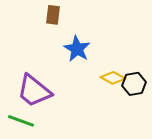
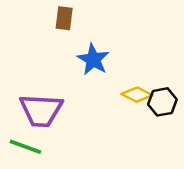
purple trapezoid: (34, 91) -> (41, 110), turned -36

